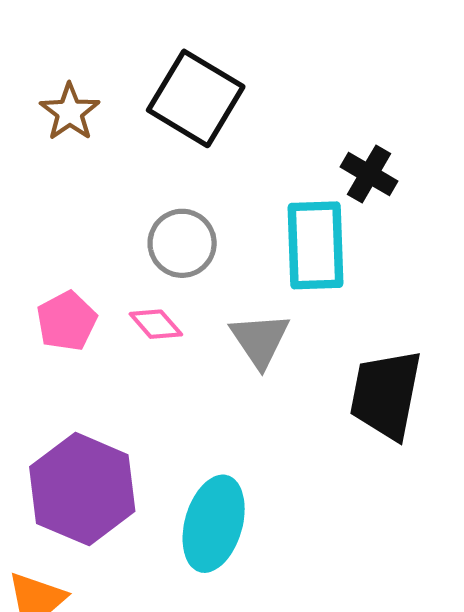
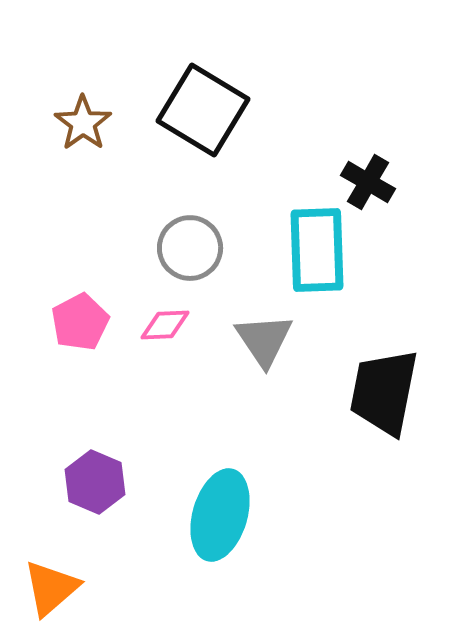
pink diamond: (156, 324) -> (165, 325), turned -51
purple hexagon: (82, 489) -> (95, 482), size x0.6

